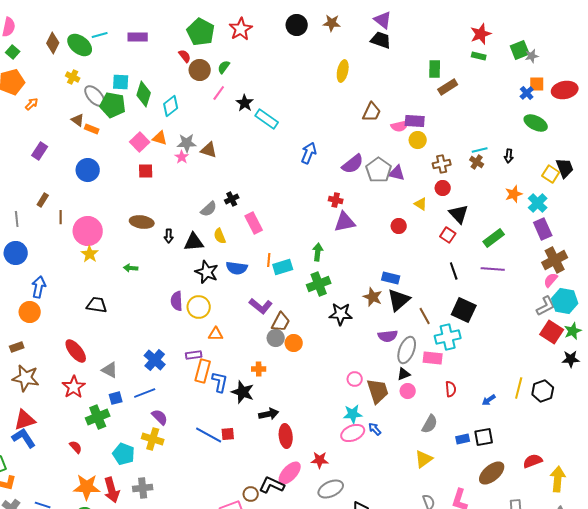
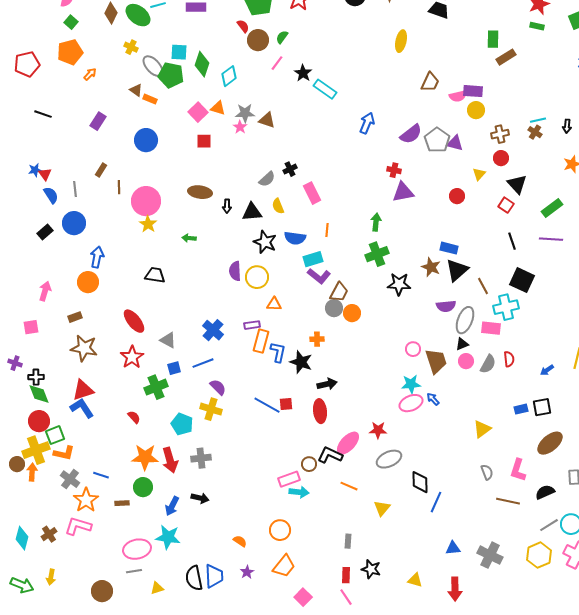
yellow triangle: (421, 204) -> (479, 174), turned 40
cyan rectangle: (283, 267) -> (313, 259), moved
gray semicircle: (430, 424) -> (488, 364), moved
red ellipse: (286, 436) -> (320, 411), moved

